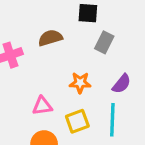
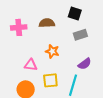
gray rectangle: (104, 42) -> (80, 35), turned 32
orange star: (80, 83) -> (52, 51), moved

